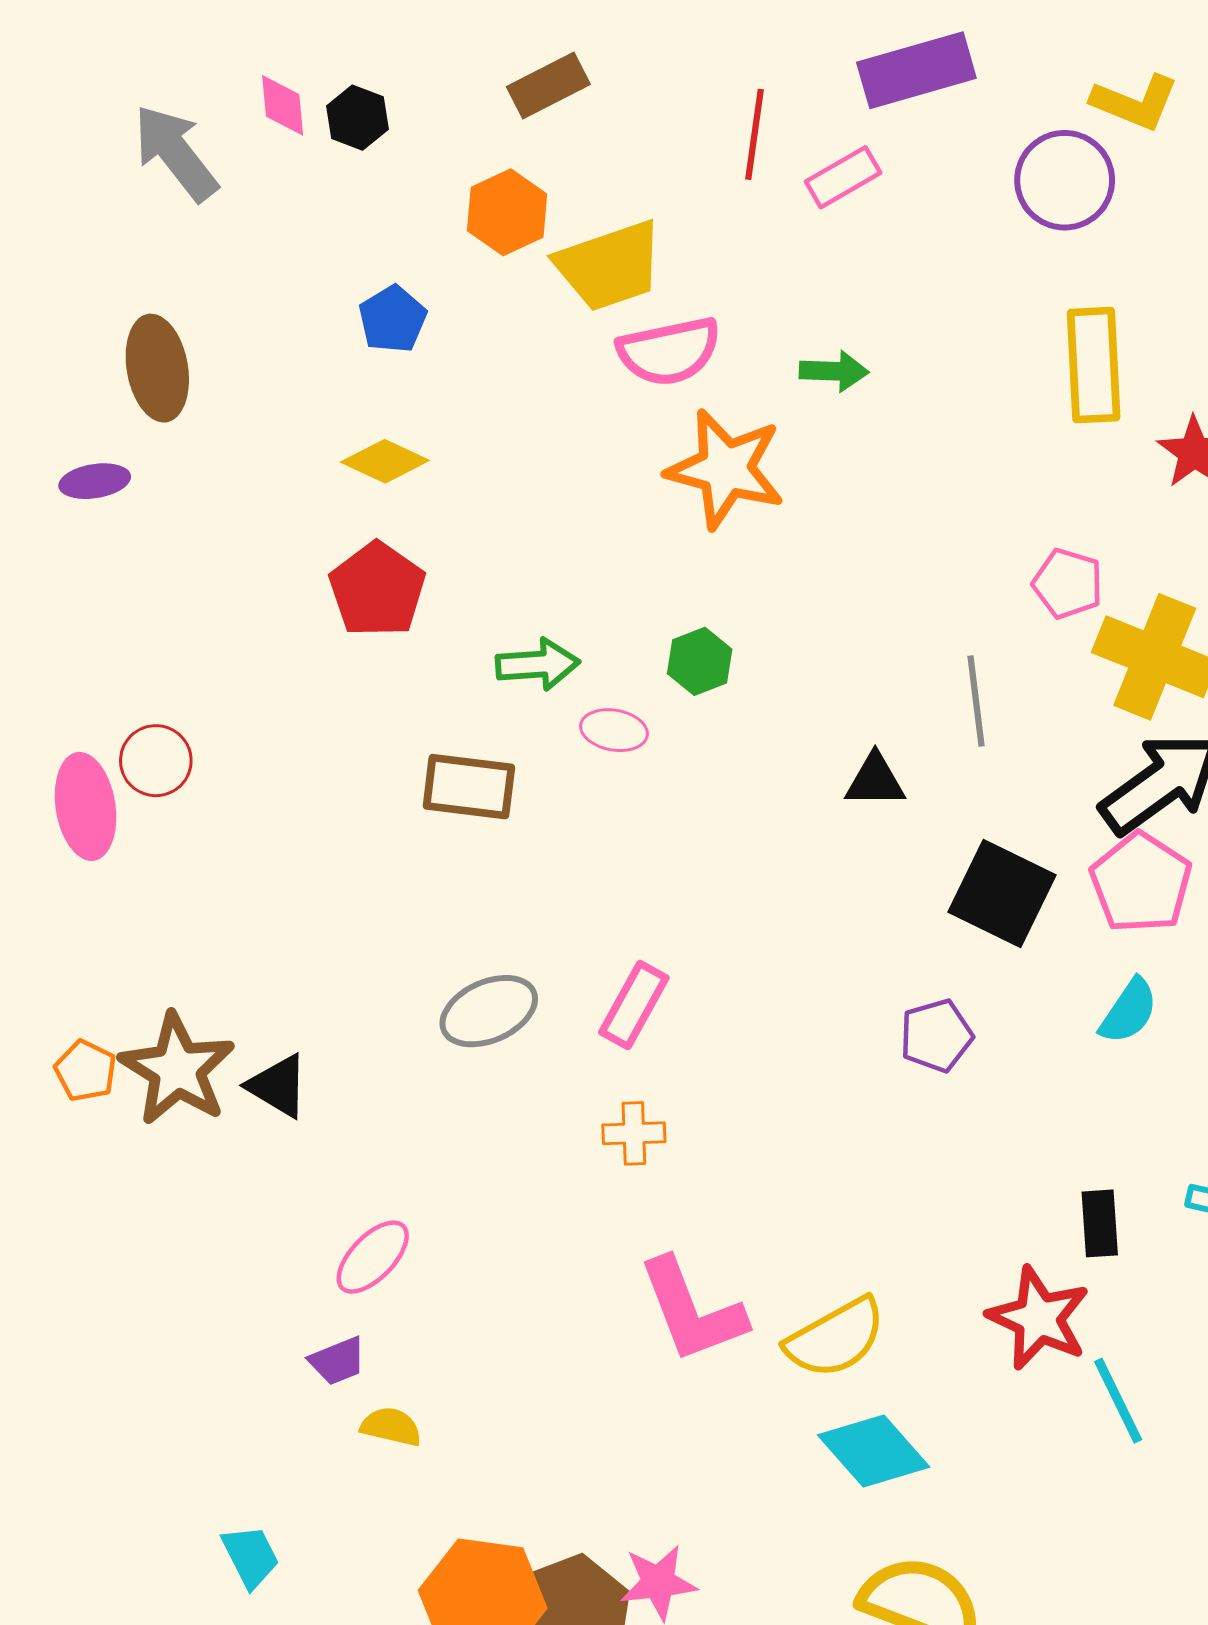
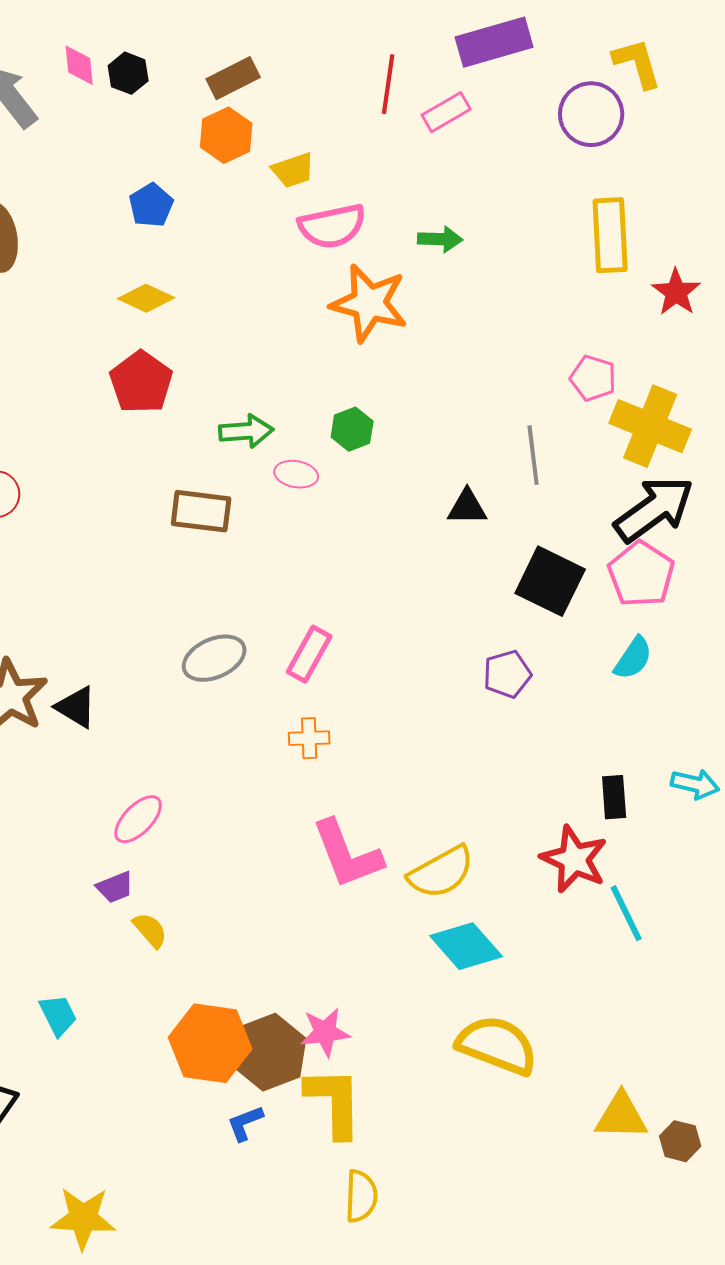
brown rectangle: (548, 86) -> (233, 78), moved
yellow L-shape: (1135, 102) -> (637, 63), turned -128
yellow trapezoid: (609, 266) -> (293, 170), size x0.6
yellow semicircle: (391, 1427) -> (150, 930), turned 36

